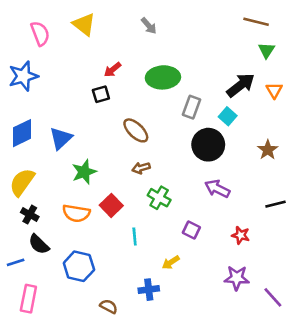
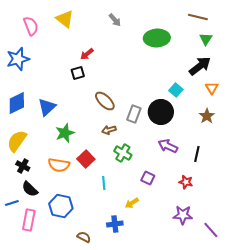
green ellipse: (163, 77) -> (157, 38), moved
black arrow: (241, 85) -> (200, 66), moved
orange triangle: (274, 90) -> (212, 88), moved
gray rectangle: (191, 107) -> (134, 114), moved
black line: (275, 204) -> (197, 154), moved, turned -63
pink rectangle: (28, 299) -> (29, 220), moved

